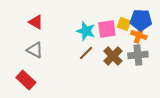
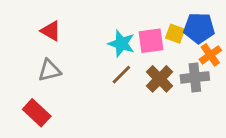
orange cross: (139, 35) -> (210, 55), moved, turned 35
gray triangle: (35, 50) -> (49, 70), turned -42

